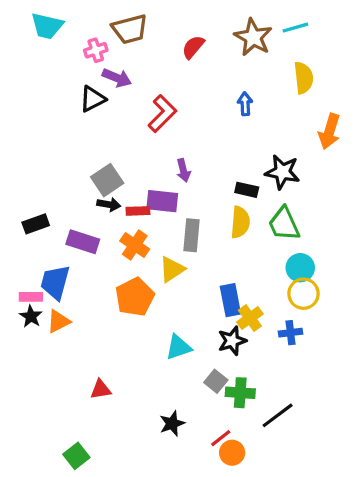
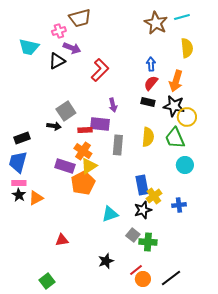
cyan trapezoid: (47, 26) -> (29, 47), moved
red semicircle: (193, 47) -> (151, 83), moved
orange arrow: (329, 131) -> (176, 81), moved
black rectangle: (247, 190) -> (148, 102), moved
black arrow: (109, 204) -> (54, 126), moved
purple rectangle: (83, 242) -> (65, 166), moved
yellow triangle: (172, 269) -> (89, 166), moved
blue trapezoid: (55, 282) -> (18, 162), moved
yellow circle: (303, 294) -> (187, 117), moved
black line: (278, 415) -> (171, 278), moved

